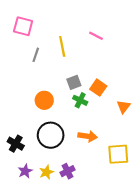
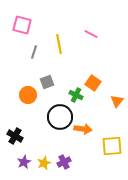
gray square: (74, 82) -> (47, 82), moved
orange circle: (44, 100) -> (28, 95), moved
black circle: (51, 135) -> (60, 117), moved

